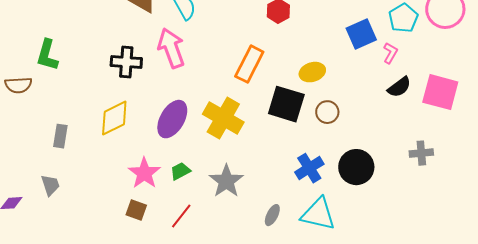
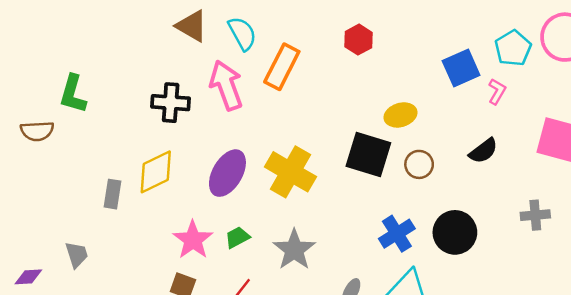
orange rectangle: (249, 64) -> (282, 67), moved
black semicircle: (399, 87) -> (483, 151), moved
gray rectangle: (60, 136) -> (112, 194), moved

